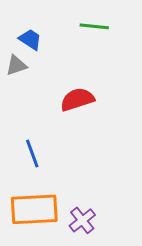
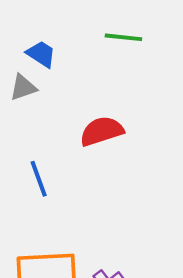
blue line: (32, 153) -> (39, 179), moved

